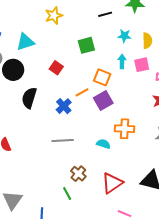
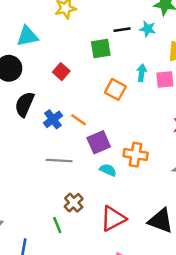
black line: (105, 14) -> (122, 30), moved
cyan star: (124, 36) -> (148, 29), moved
orange line: (82, 92) -> (79, 120), moved, turned 56
purple square: (103, 100) -> (99, 142), moved
blue cross: (64, 106) -> (53, 119), moved

